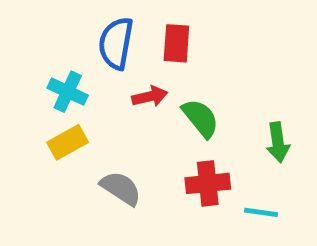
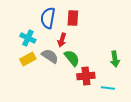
red arrow: (150, 96) -> (62, 40), turned 120
green semicircle: (201, 118) -> (72, 58), moved
gray semicircle: (121, 188) -> (50, 56), moved

